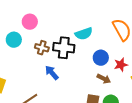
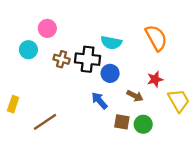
cyan semicircle: (84, 34) -> (111, 43), turned 30
blue circle: (101, 58) -> (110, 73), moved
blue arrow: (52, 73) -> (99, 101), moved

